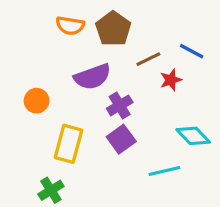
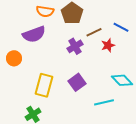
purple semicircle: (92, 77) -> (34, 34), moved
orange circle: (37, 101) -> (14, 58), moved
purple cross: (120, 105) -> (75, 46), moved

